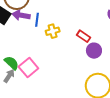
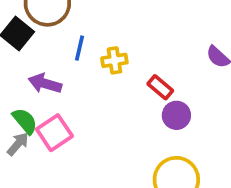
purple arrow: (21, 15) -> (45, 84), moved
yellow cross: (53, 31) -> (114, 60), moved

